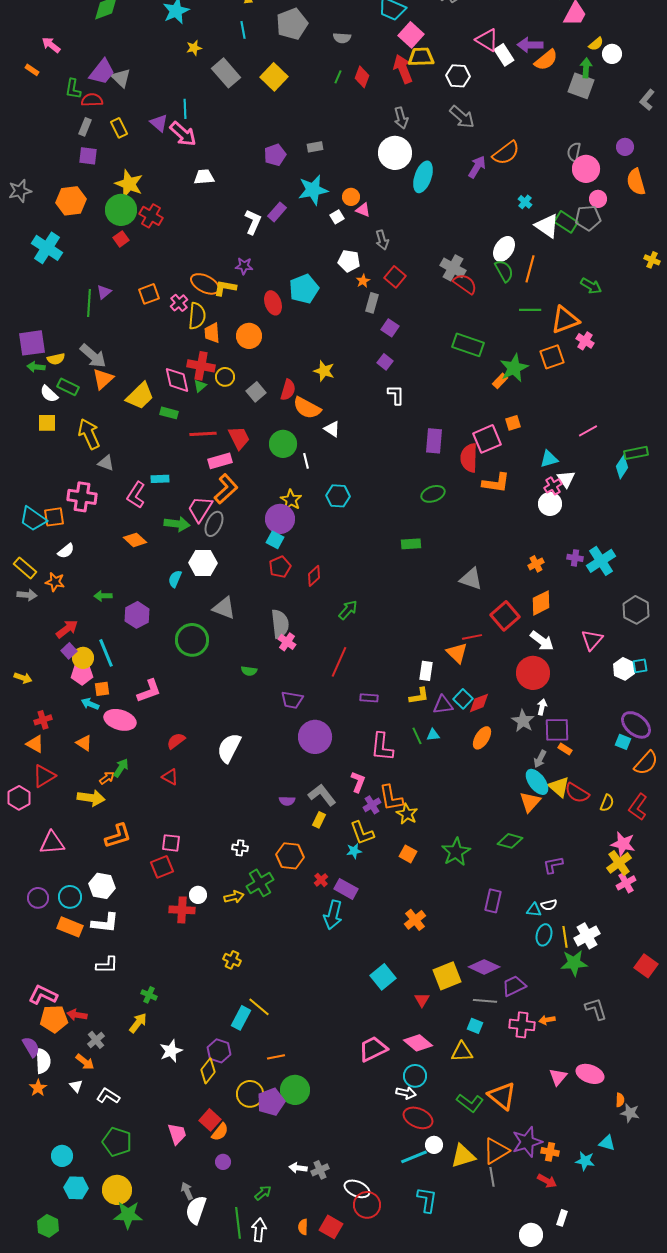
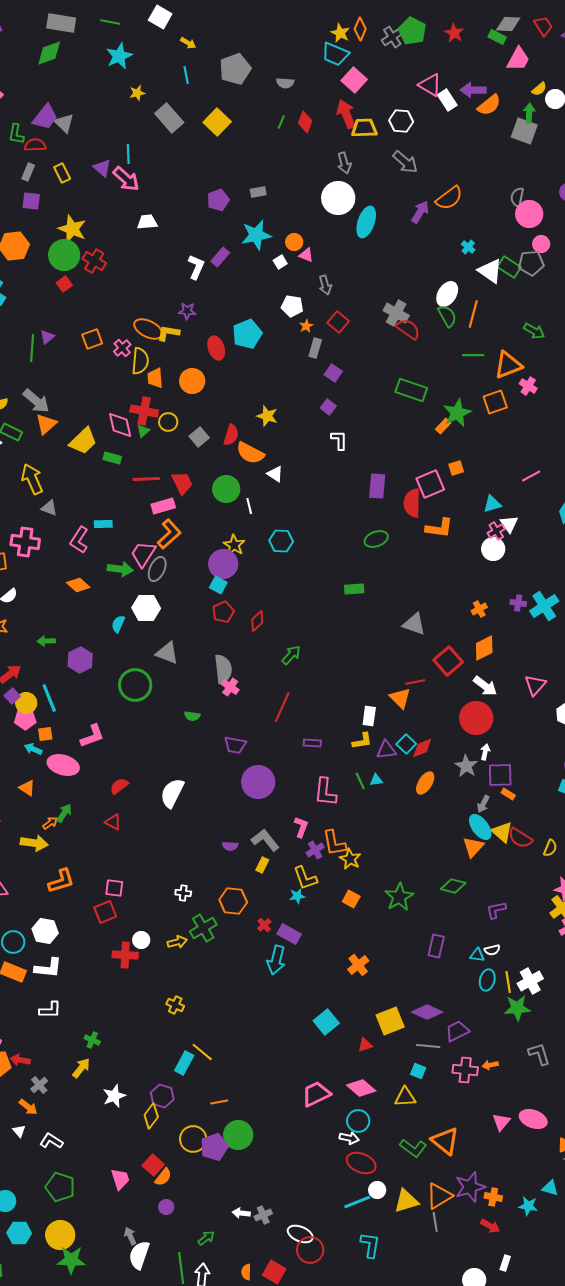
yellow trapezoid: (421, 57) -> (364, 128), moved
red triangle: (422, 1000) -> (365, 1045), turned 42

